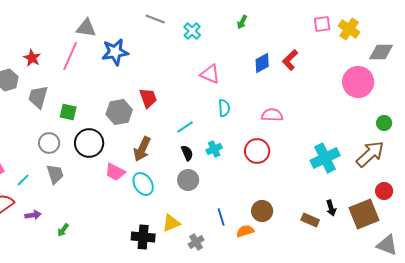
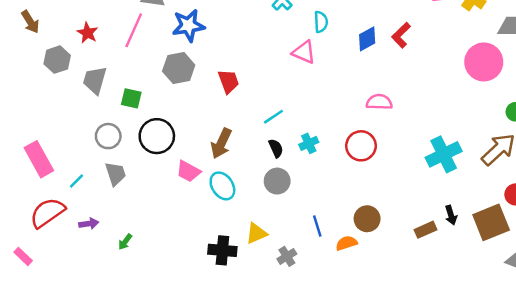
cyan semicircle: (224, 108) -> (321, 22), moved
gray hexagon: (119, 112) -> (179, 68), moved
brown rectangle: (310, 220) -> (425, 230), turned -48

